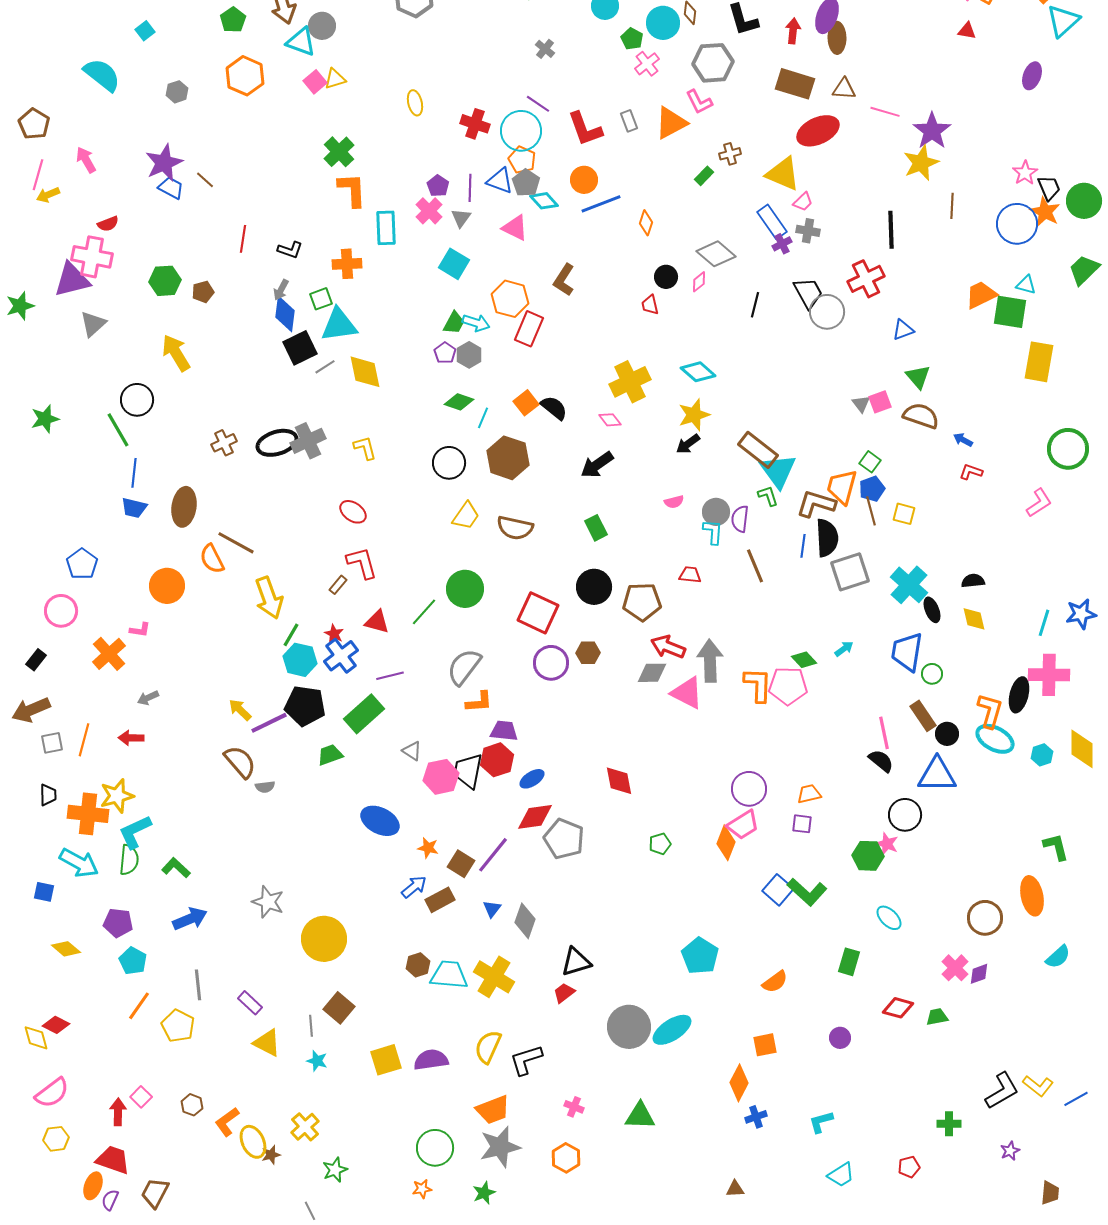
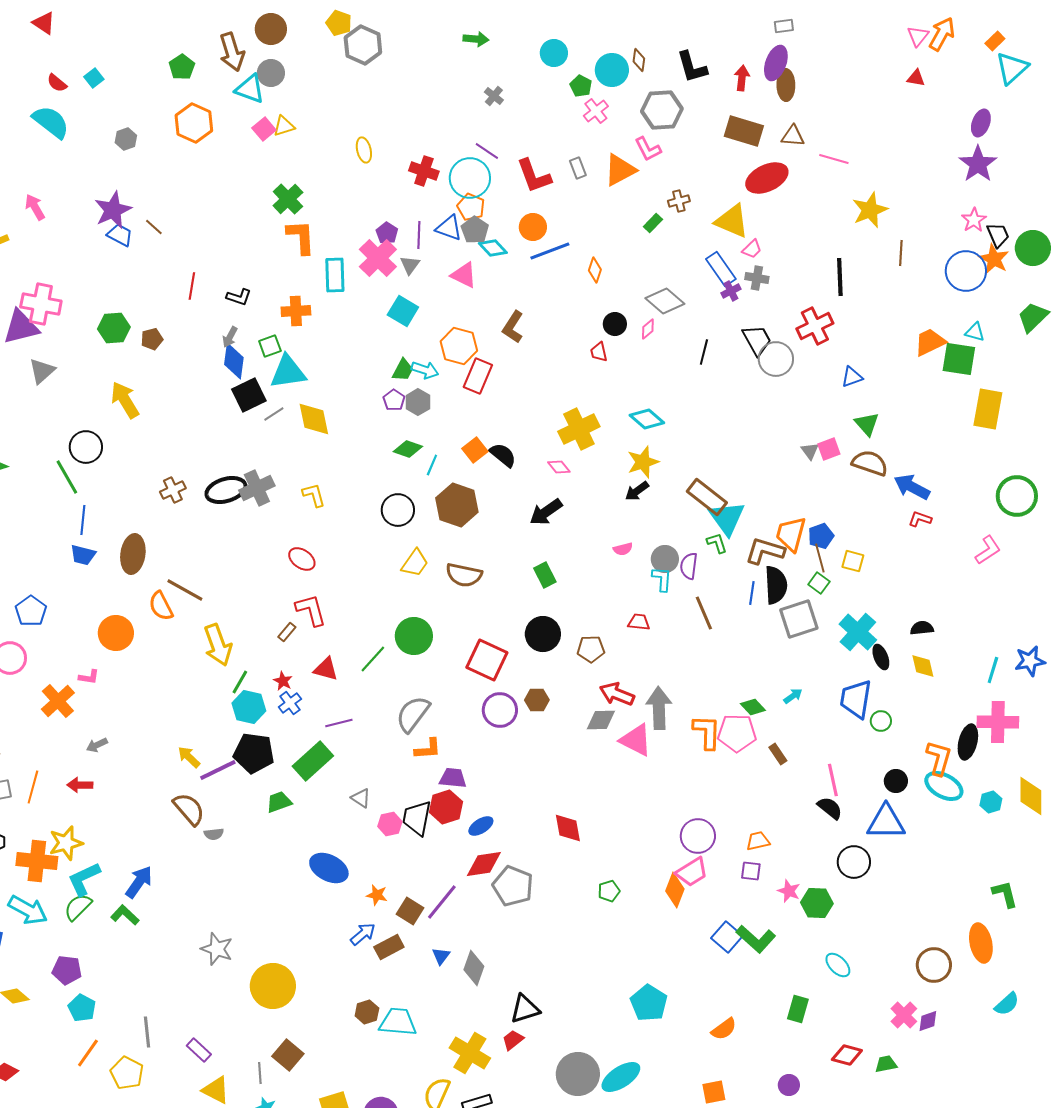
purple star: (932, 131) -> (978, 164), moved
pink cross: (429, 211) -> (378, 258), size x1.4
red semicircle: (108, 224) -> (57, 83), moved, turned 60
blue arrow: (963, 440) -> (912, 487), size x1.8
green square: (870, 462) -> (819, 583), moved
brown pentagon: (642, 602) -> (591, 649), size x0.7
blue cross: (341, 656) -> (290, 703), size x0.7
brown rectangle: (923, 716) -> (778, 754), moved, size x0.7
pink hexagon: (441, 777) -> (390, 824), size x0.7
pink star: (887, 844) -> (789, 891), moved
green semicircle: (129, 860) -> (78, 907), turned -140
blue arrow: (190, 919) -> (139, 882), moved, turned -32
yellow cross: (494, 977) -> (470, 1053), moved

